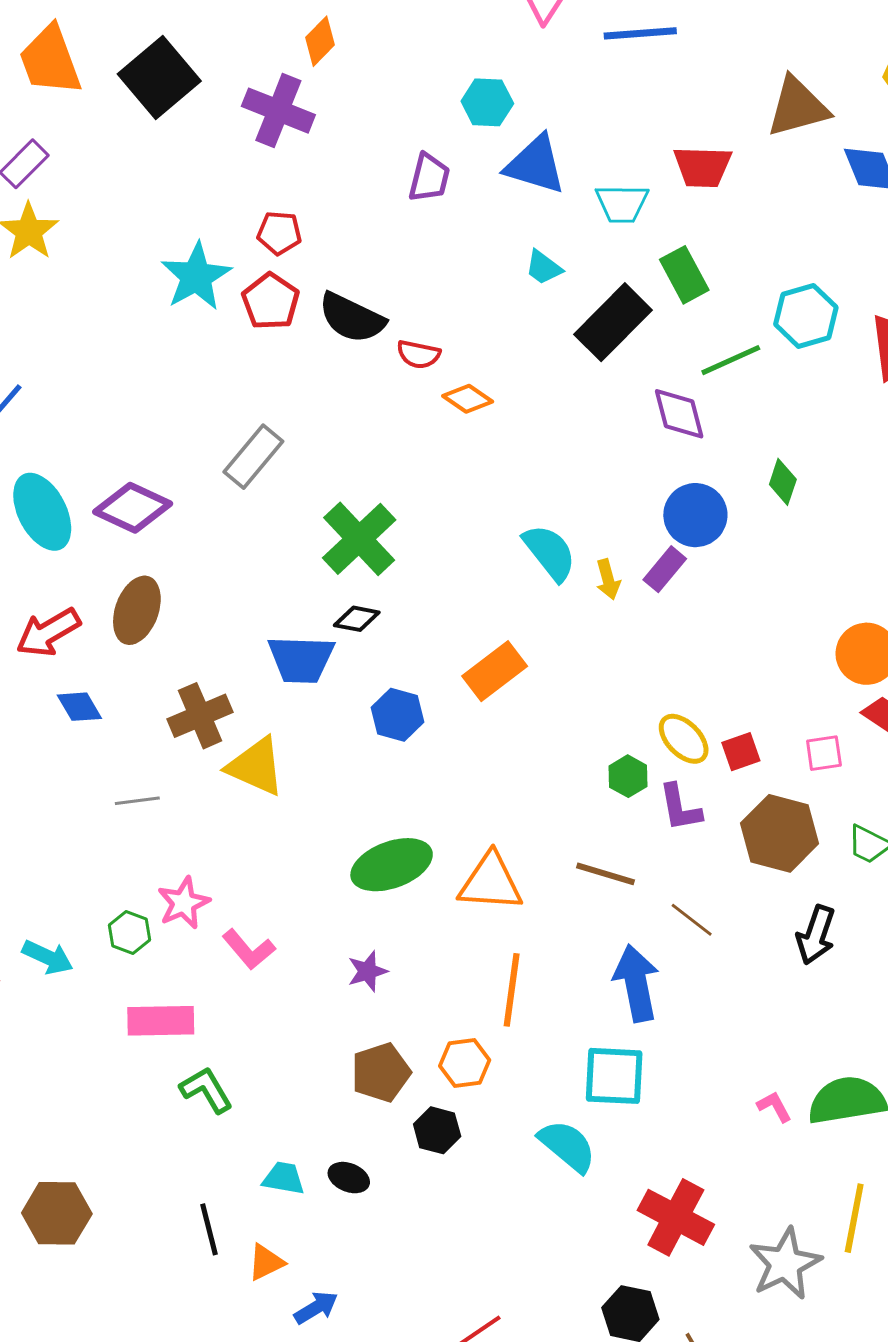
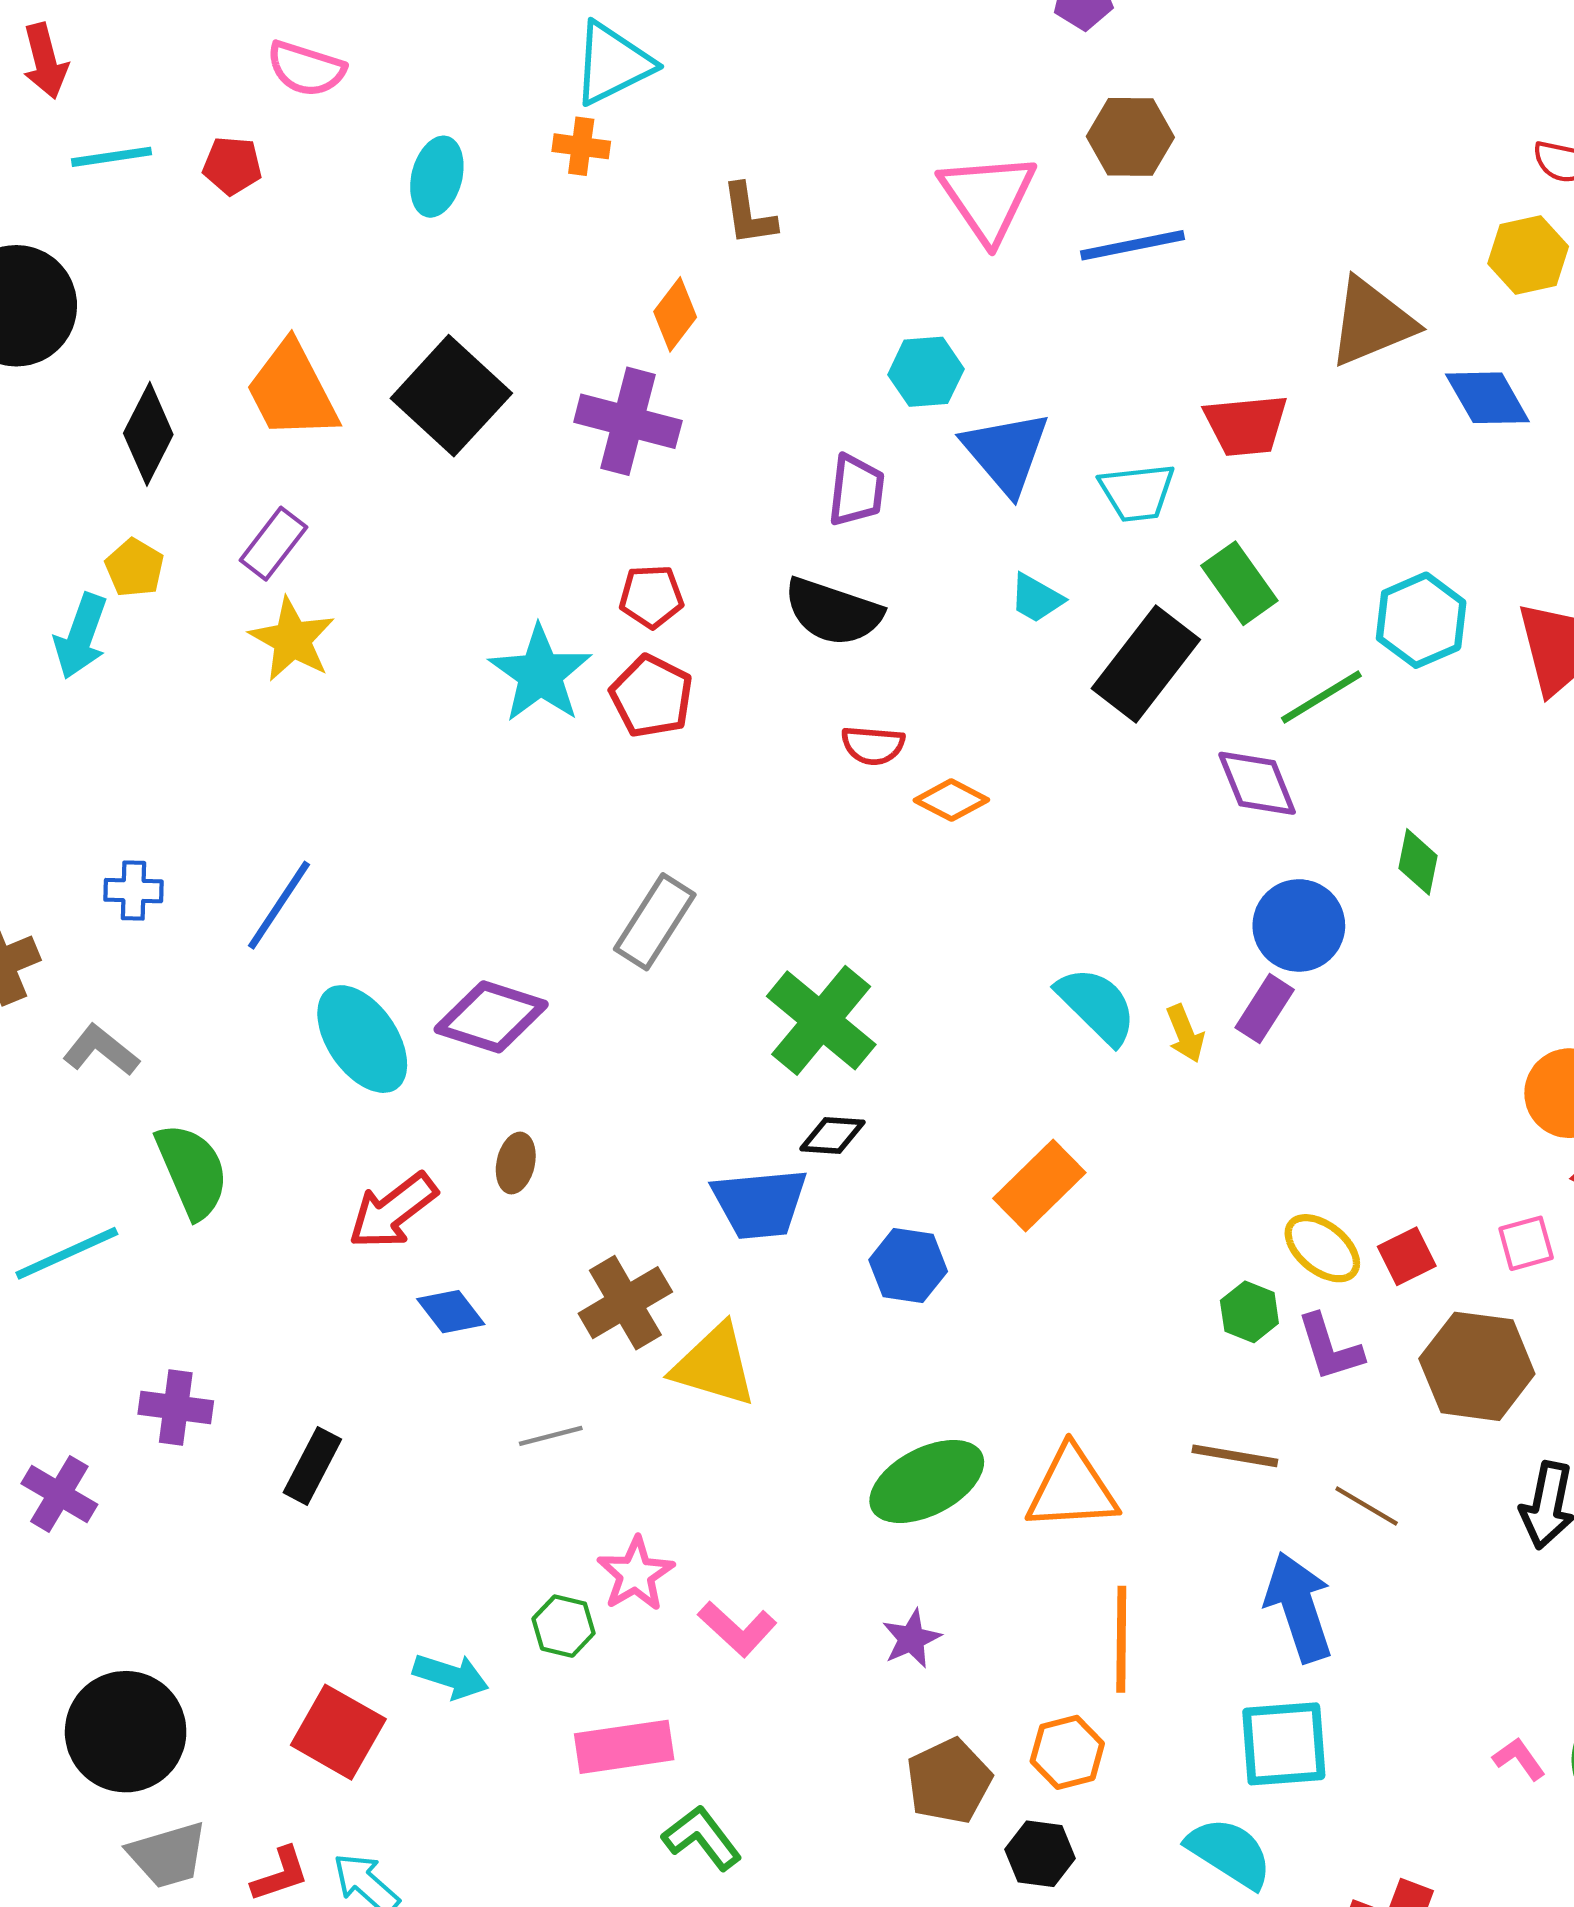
blue triangle: (535, 165) -> (1006, 452), turned 40
black semicircle: (352, 318) -> (833, 612), moved
brown ellipse: (137, 610) -> (516, 1163), size x0.6

